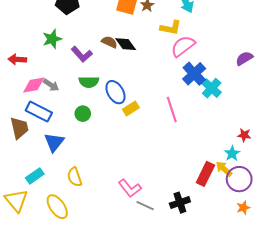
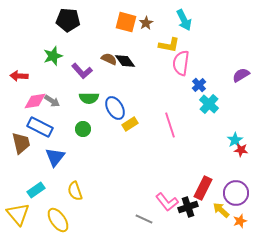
pink semicircle: (183, 46) -> (181, 63), turned -45
blue cross: (194, 74) -> (199, 85), moved, size x0.6
cyan star: (232, 153) -> (235, 140), moved
yellow arrow: (224, 169) -> (221, 210), moved
pink L-shape: (130, 188) -> (167, 202), moved
black cross: (180, 203) -> (188, 207), moved

